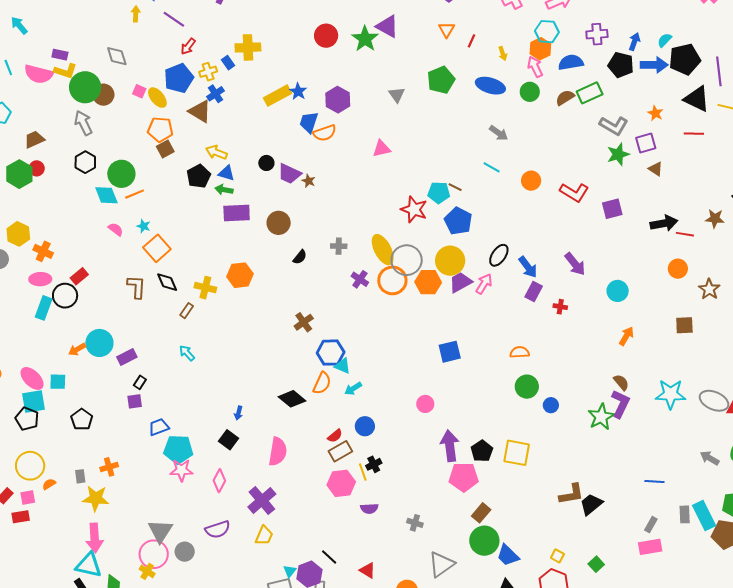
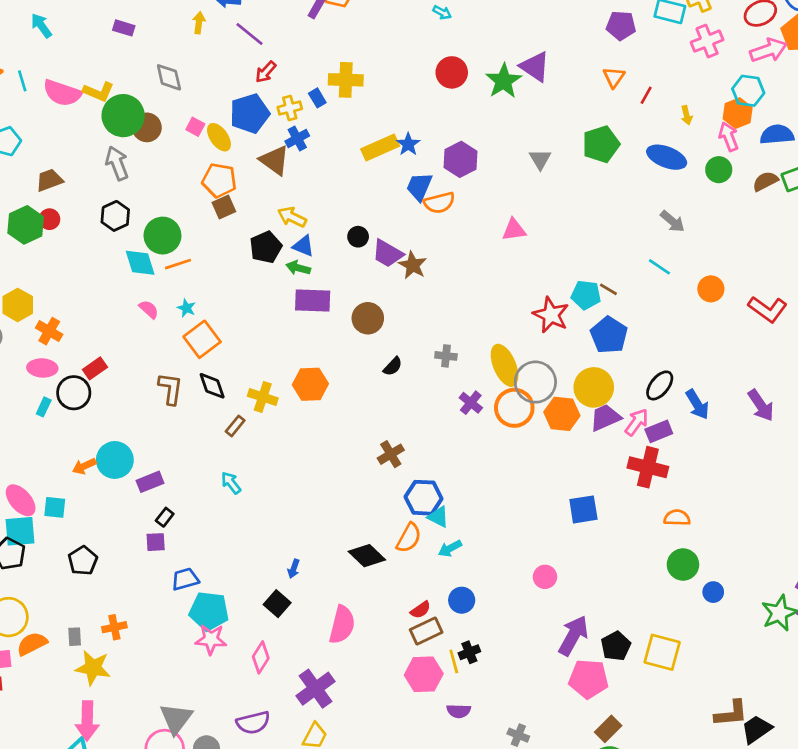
purple rectangle: (60, 55) -> (124, 28), moved
brown star: (309, 181) -> (413, 265), size x1.5
purple rectangle: (534, 291) -> (659, 431), moved, turned 36
red cross: (560, 307) -> (648, 467), moved, size x2.0
cyan rectangle: (44, 308) -> (44, 407), size x0.6
purple arrow: (450, 446) -> (573, 636), turned 32
orange semicircle: (49, 484) -> (32, 644), size x1.6

